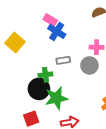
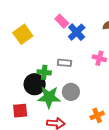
blue cross: (57, 31) -> (77, 32), moved
gray circle: (89, 65) -> (71, 92), moved

